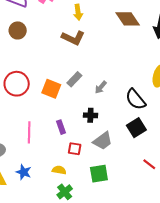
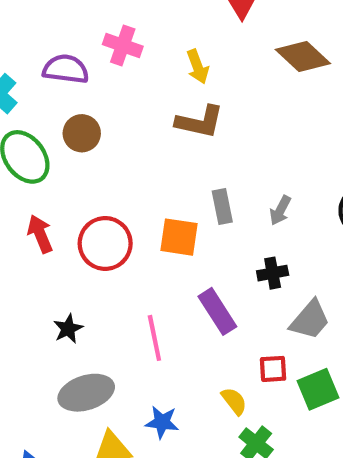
gray rectangle: (74, 79) -> (222, 206), turned -42
purple rectangle: (61, 127) -> (217, 311), size x1.5
red square: (75, 149) -> (273, 369), moved
yellow semicircle: (59, 170) -> (234, 401), turned 56

